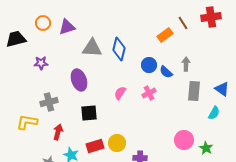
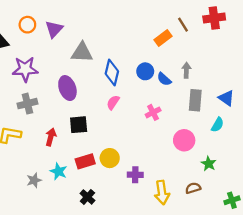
purple triangle: (67, 27) -> (54, 29), turned -30
blue diamond: (119, 49) -> (112, 72), moved
purple star: (41, 63) -> (25, 69), size x1.6
pink cross: (149, 93) -> (153, 112), moved
gray cross: (49, 102) -> (27, 104), moved
red arrow: (58, 132) -> (51, 137), moved
pink circle: (184, 140) -> (184, 140), moved

